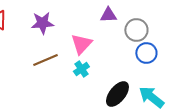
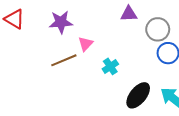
pink triangle: (81, 44) -> (86, 44), moved, size x0.7
cyan cross: (81, 69) -> (110, 66), moved

